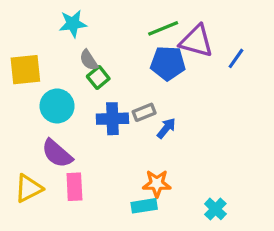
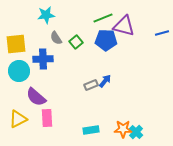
blue line: (236, 58) -> (162, 33), moved, turned 40
green square: (98, 77) -> (76, 42), moved
cyan circle: (57, 106) -> (19, 71), moved
gray rectangle: (144, 112) -> (91, 85), moved
blue cross: (112, 119) -> (43, 59), moved
orange star: (157, 184) -> (123, 129), moved

